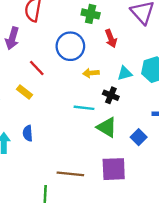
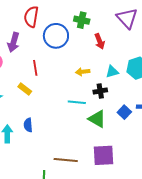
blue circle: (70, 46) -> (56, 36), moved
red line: (37, 68) -> (35, 68), turned 35
black cross: (111, 95) -> (100, 91), turned -32
blue square: (139, 137) -> (124, 112), moved

